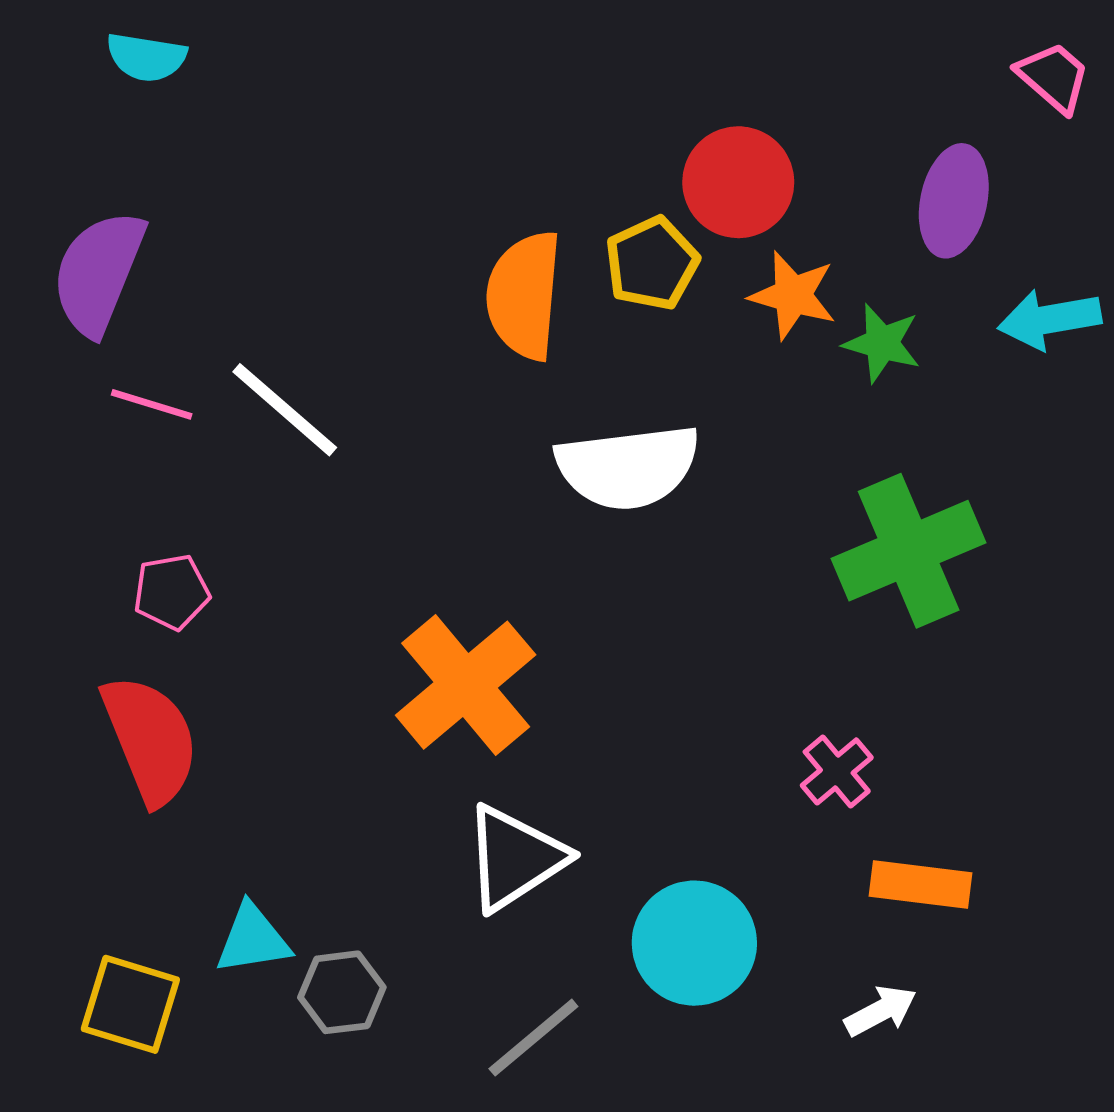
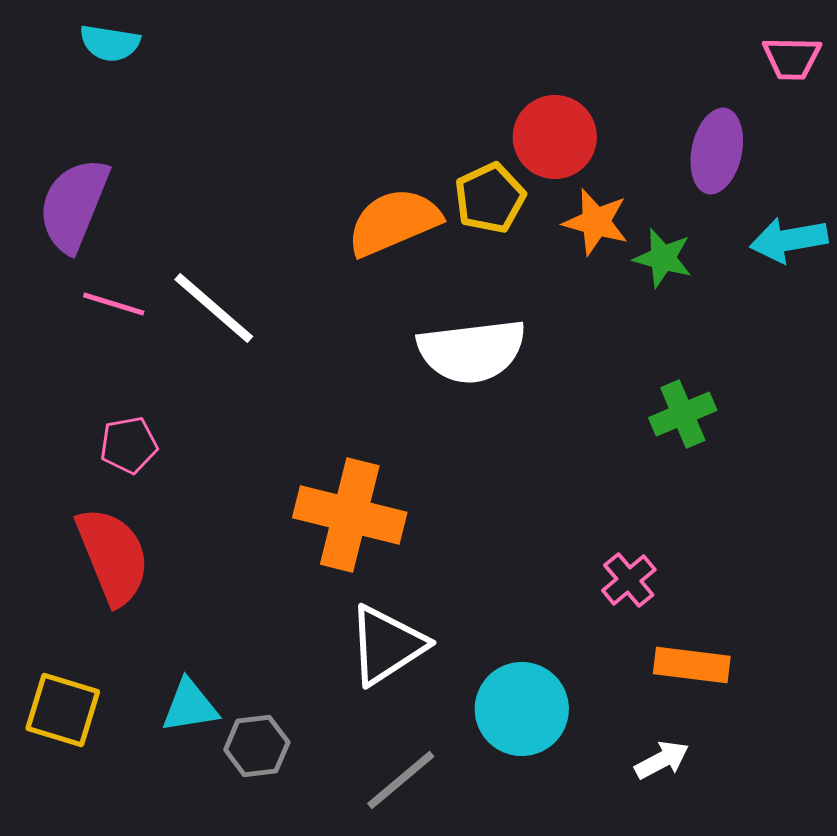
pink trapezoid: (1054, 77) -> (792, 58), turned 140
orange semicircle: (524, 295) -> (394, 222), turned 62
green cross: (909, 551) -> (683, 414), size x0.6
orange cross: (466, 685) -> (350, 515), turned -36
yellow square: (130, 1004) -> (63, 710), moved

